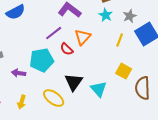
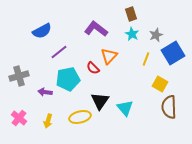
purple line: (54, 33) -> (59, 52), moved
yellow square: (124, 71) -> (160, 84), moved
yellow ellipse: (54, 98) -> (80, 117), turned -50

